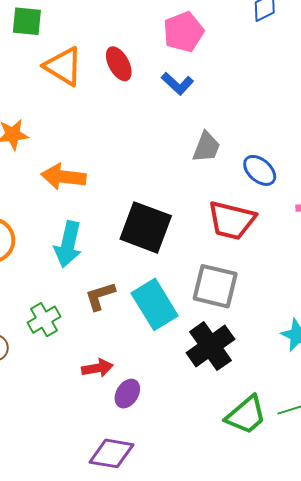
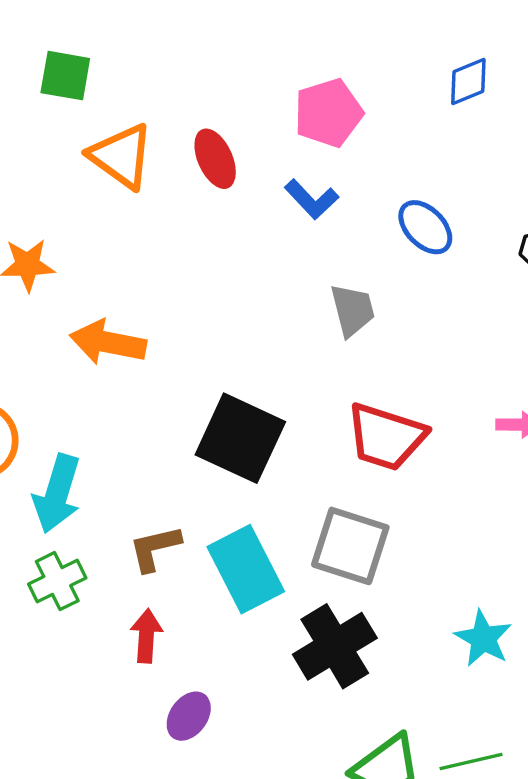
gray trapezoid: (206, 147) -> (353, 310), turned -40
blue ellipse: (260, 170) -> (425, 227), moved
cyan arrow: (68, 244) -> (57, 494), moved
red arrow: (97, 368) -> (146, 636), moved, turned -80

